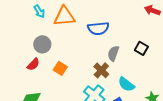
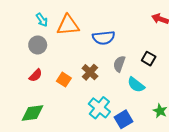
gray circle: (42, 44) -> (38, 45), moved
brown cross: (101, 70) -> (90, 72), moved
cyan semicircle: (126, 84) -> (136, 85), moved

